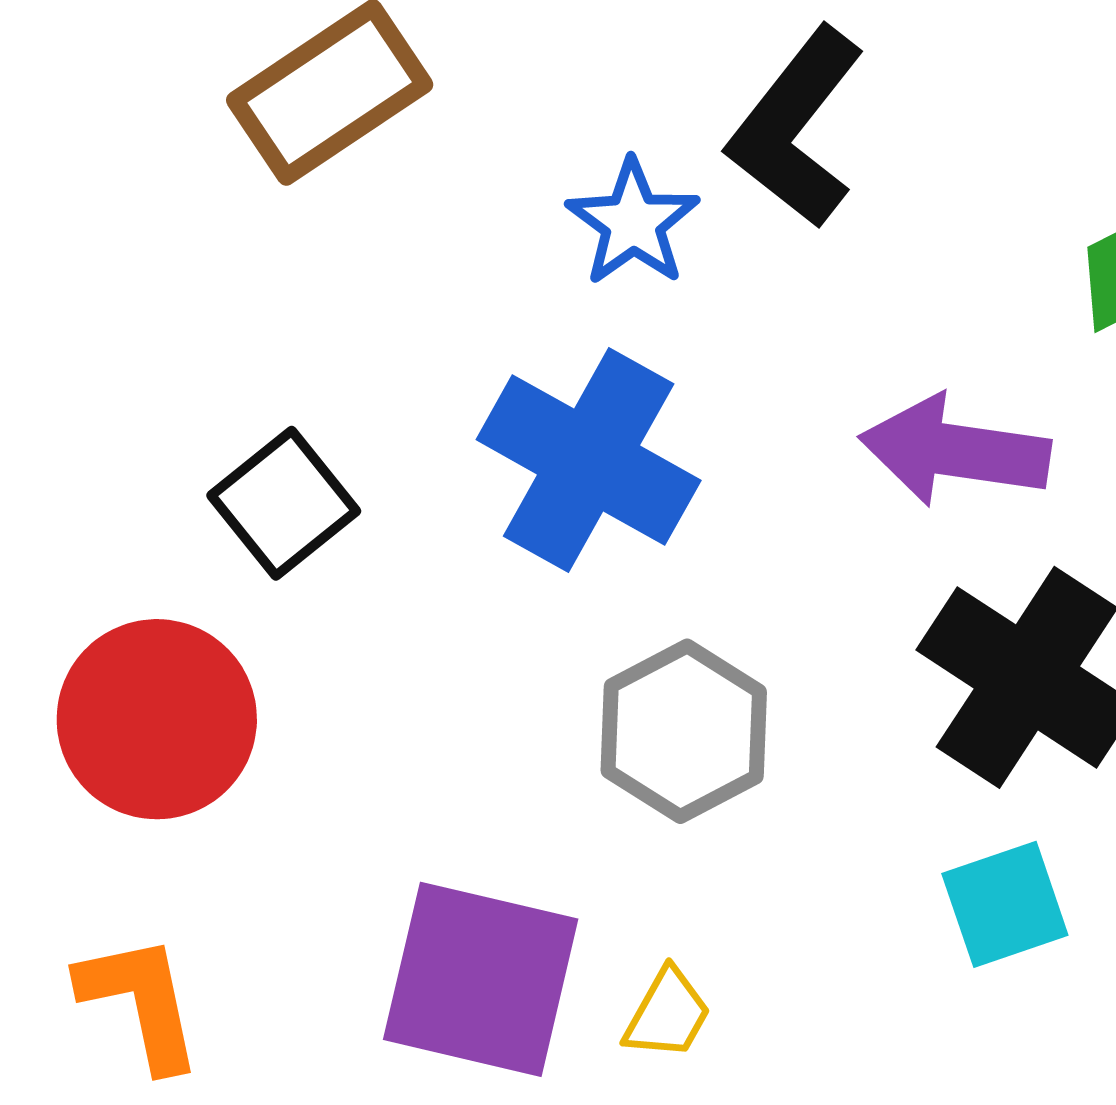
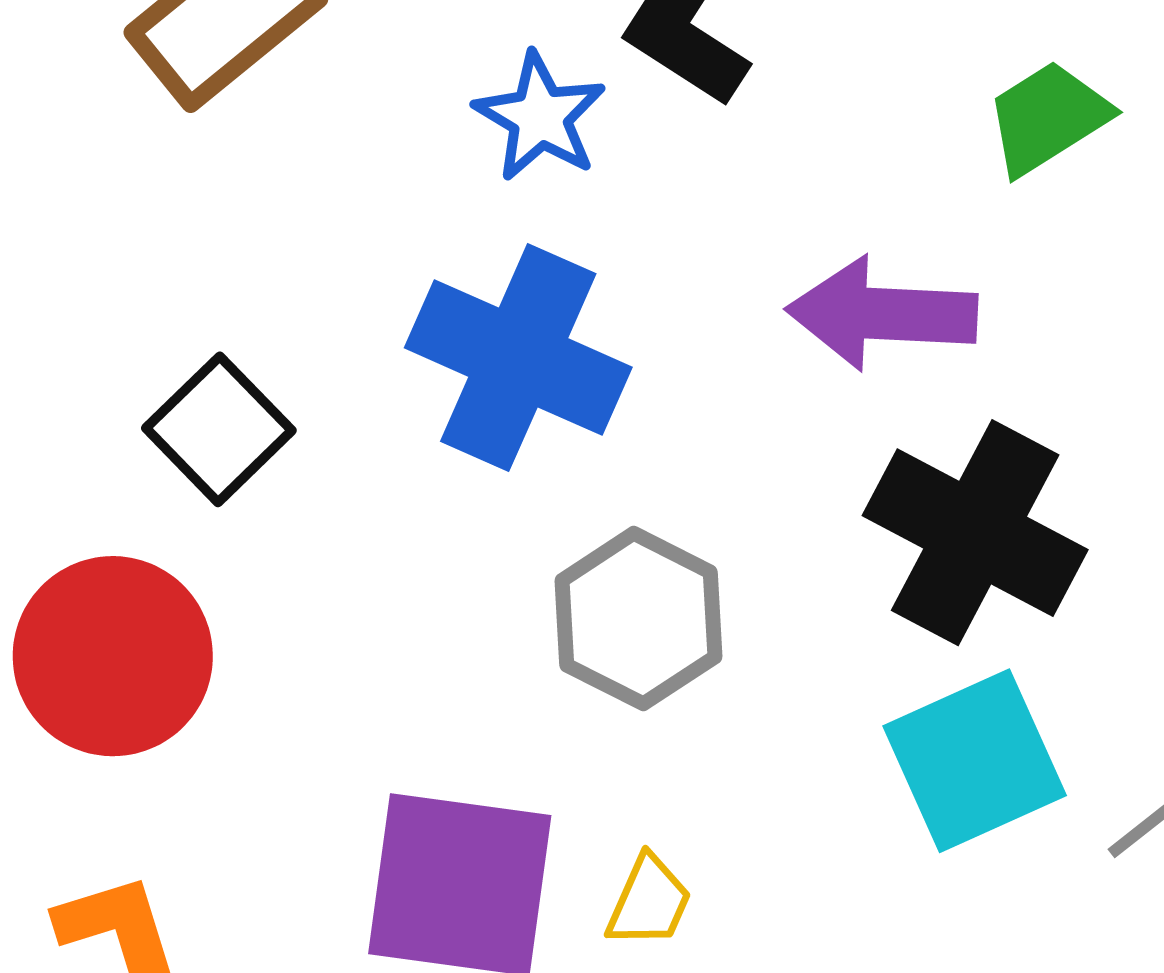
cyan square: (1005, 904) -> (975, 761), size x1.4

